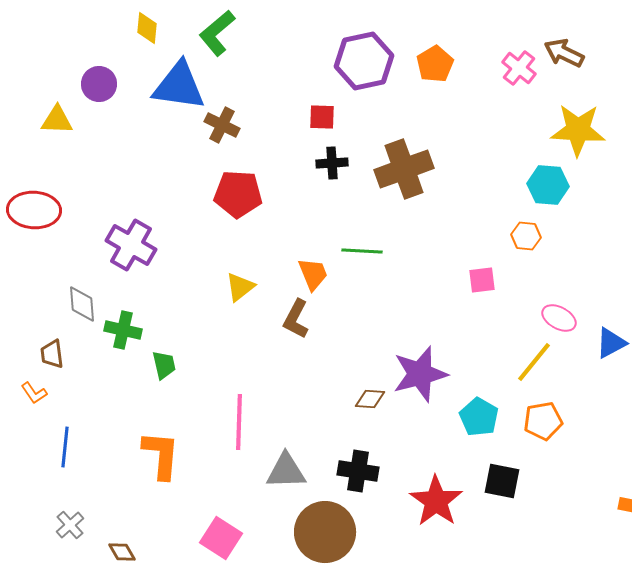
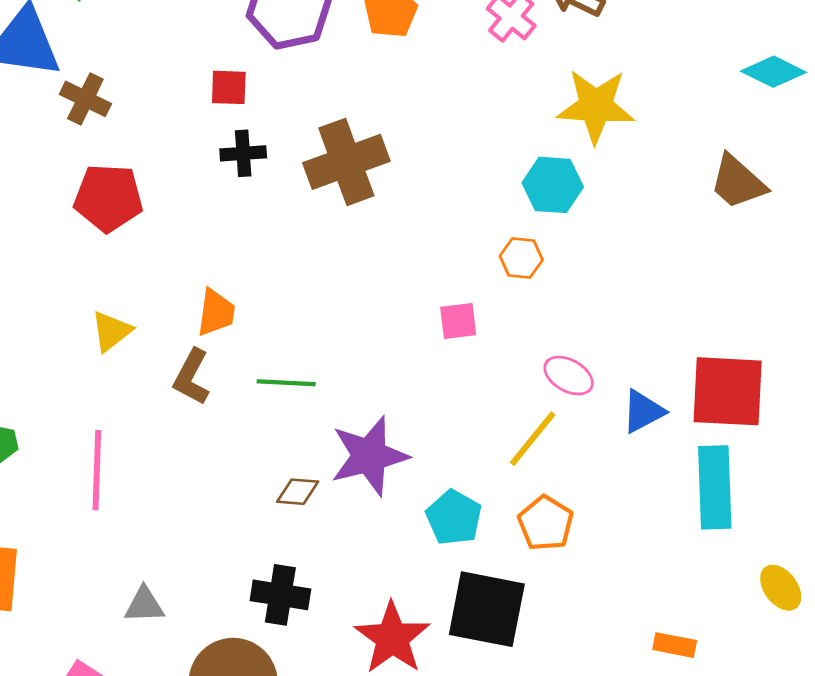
green line: (362, 251) -> (286, 383), moved
orange trapezoid: (313, 274) -> (216, 312), turned 30
orange pentagon: (543, 421) -> (546, 523), turned -30
pink line: (239, 422) -> (97, 470), moved
gray triangle: (286, 471) -> (144, 605), moved, size x0.7
black square: (502, 481) -> (487, 609), size x1.5

